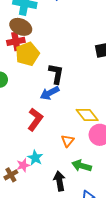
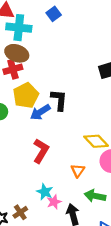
yellow pentagon: (27, 54) -> (26, 96), moved
blue arrow: (50, 93) -> (40, 112), moved
pink star: (23, 165) -> (54, 202), moved

